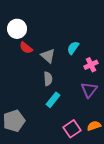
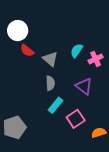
pink cross: (91, 65) -> (96, 59), moved
purple triangle: (89, 90) -> (84, 86), moved, turned -30
pink square: (72, 129) -> (76, 119), moved

